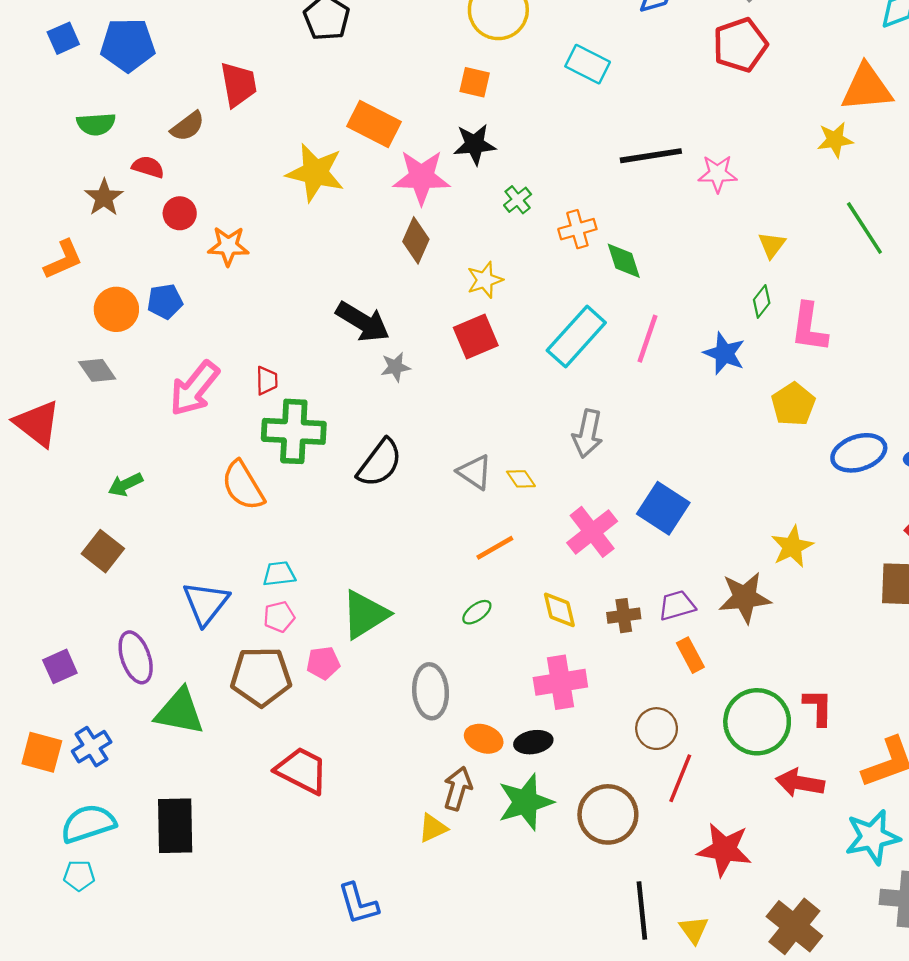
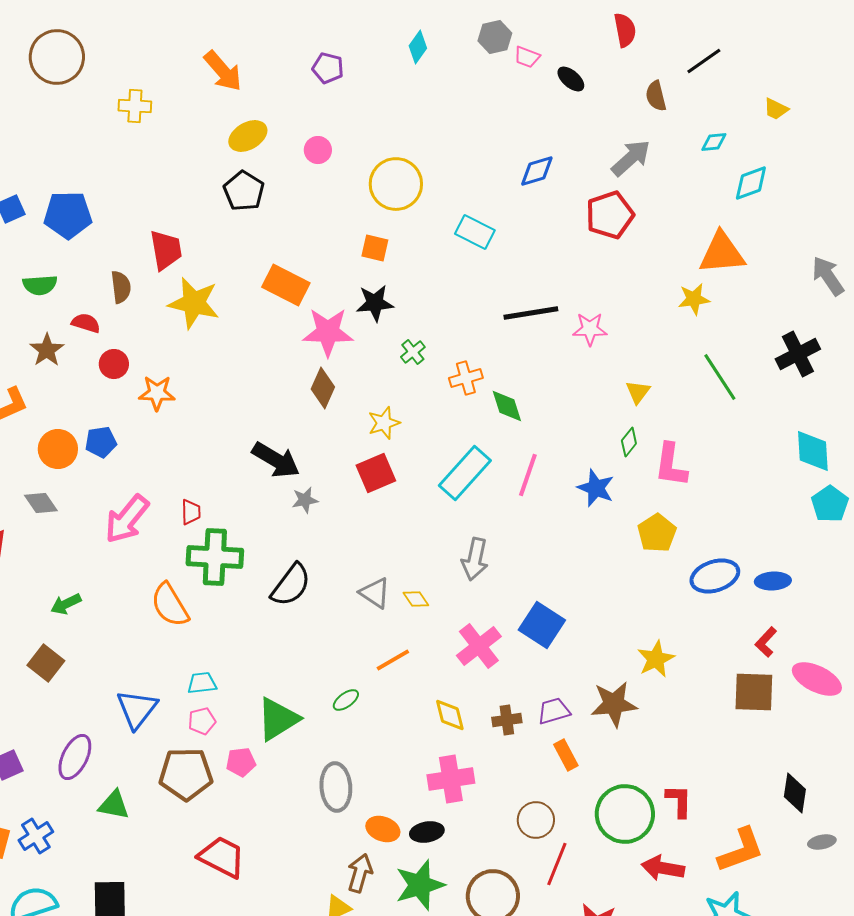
brown semicircle: (188, 126) -> (121, 287), turned -60
yellow star: (315, 173) -> (194, 303), moved
green ellipse: (477, 612) -> (346, 700), moved
purple ellipse: (136, 657) -> (75, 757), turned 45
green triangle: (180, 712) -> (114, 805), size x0.7

